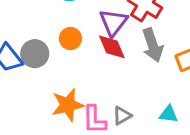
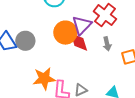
orange circle: (70, 39) -> (65, 33), moved, size x1.5
gray arrow: (153, 45) -> (107, 44), size x0.6

